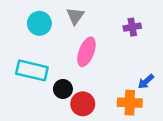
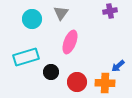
purple cross: (132, 27) -> (110, 11), moved
cyan rectangle: (32, 70) -> (26, 57), turned -30
red circle: (83, 104) -> (77, 82), moved

